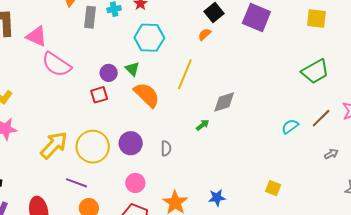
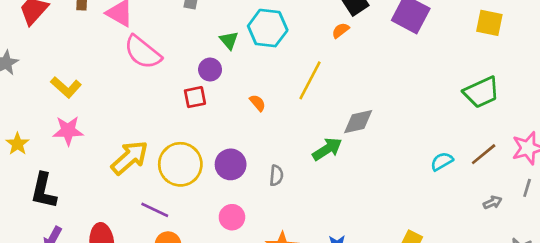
green triangle: (132, 69) -> (229, 40), moved
orange semicircle: (147, 95) -> (258, 103), size x0.5
green arrow: (203, 125) -> (327, 149), size x1.6

